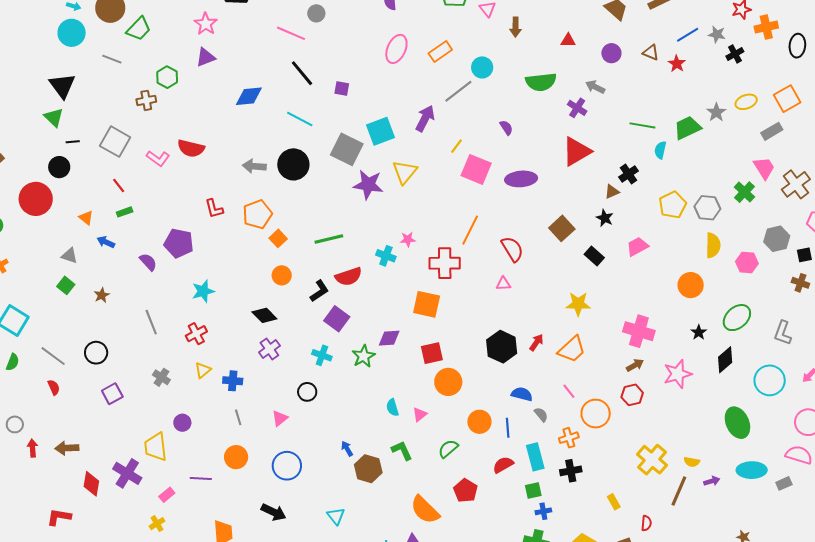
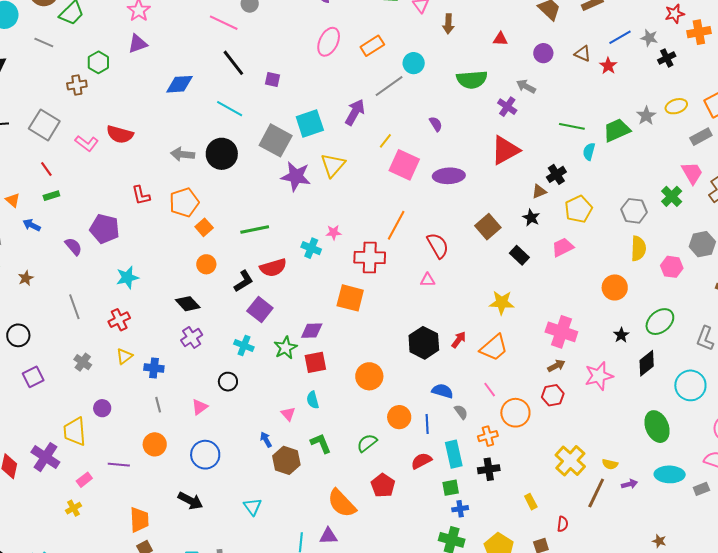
yellow pentagon: (673, 205) -> (578, 209), moved
red square: (432, 353) -> (315, 362), moved
pink triangle: (420, 415) -> (288, 414), moved, turned -35

